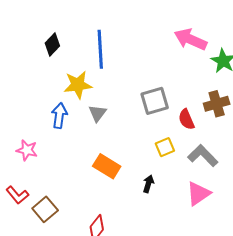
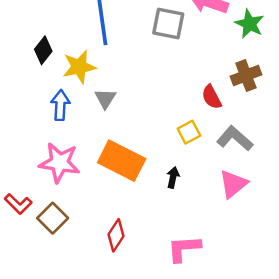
black diamond: (52, 44) -> (43, 50), moved
gray square: (155, 101) -> (168, 24), moved, turned 32
pink star: (27, 150) -> (60, 163), moved, size x1.6
orange rectangle: (107, 166) -> (122, 161), size x1.4

